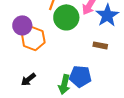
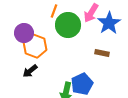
blue pentagon: (80, 76) -> (82, 84), turned -30
black arrow: (28, 79) -> (30, 71), moved

